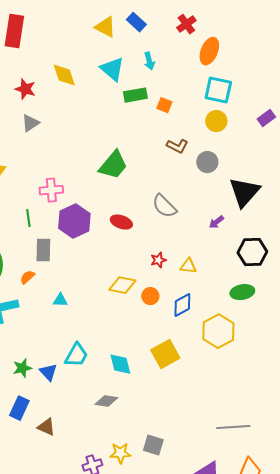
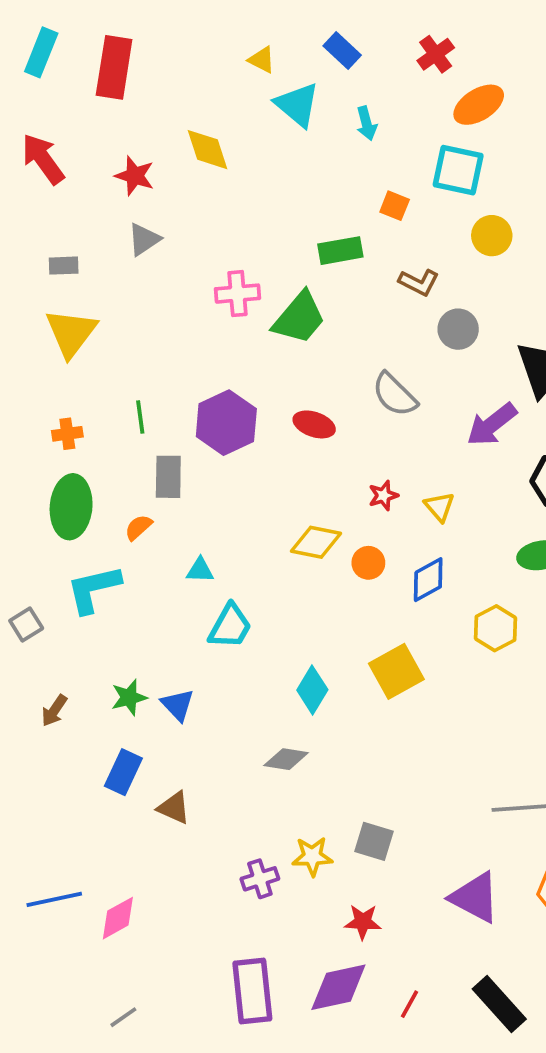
yellow triangle: (105, 27) -> (262, 60), moved, size x0.7
orange ellipse: (209, 51) -> (479, 105), turned 36
cyan triangle: (112, 69) -> (297, 105), moved
cyan square: (218, 90) -> (458, 170), moved
green rectangle: (135, 95) -> (340, 251), moved
gray circle: (207, 162) -> (458, 329), moved
pink cross: (51, 190) -> (237, 294), moved
purple arrow: (216, 222) -> (492, 424), size x1.8
yellow triangle: (188, 266) -> (439, 507), turned 42
yellow hexagon: (218, 331) -> (496, 628), size x0.7
cyan trapezoid: (76, 355) -> (230, 626), moved
cyan diamond: (120, 364) -> (312, 690), turned 45

